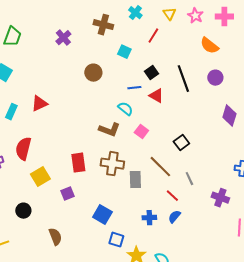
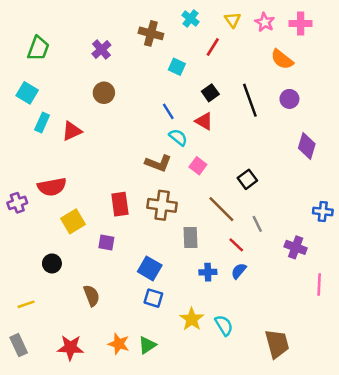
brown circle: (93, 73) -> (104, 93), moved
blue line: (134, 88) -> (168, 111), moved, turned 64
red triangle: (156, 96) -> (204, 121), moved
cyan rectangle: (11, 112) -> (42, 122), moved
red semicircle: (23, 149) -> (52, 187), turned -115
gray rectangle: (135, 180) -> (190, 237), moved
purple square: (67, 194) -> (106, 242), turned 32
blue square: (116, 240) -> (153, 298), moved

